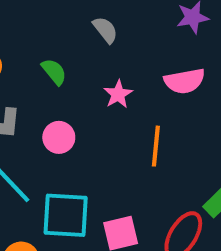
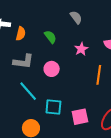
cyan square: (66, 215) -> (53, 107), size x0.7

